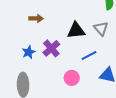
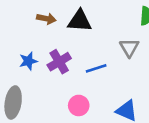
black triangle: (76, 30) -> (80, 21), moved
blue line: (89, 56) -> (96, 68), moved

